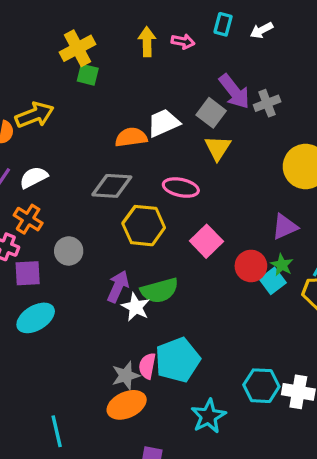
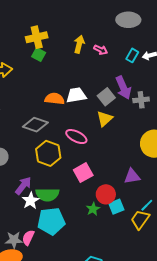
cyan rectangle: (223, 24) -> (132, 55), moved
green star: (282, 265) -> (93, 209), moved
cyan pentagon: (178, 360) -> (51, 221), moved

